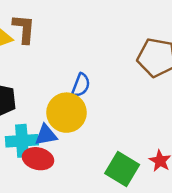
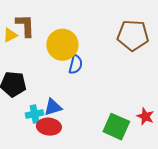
yellow circle: (67, 113) -> (62, 45), moved
cyan cross: (22, 141) -> (35, 114), size x0.7

